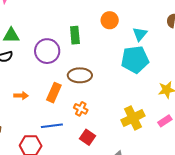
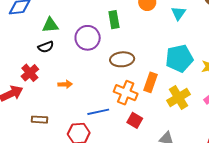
cyan pentagon: (135, 60) -> (179, 58), moved
orange rectangle: (54, 93) -> (150, 82), moved
orange cross: (81, 109) -> (126, 93), size x1.6

